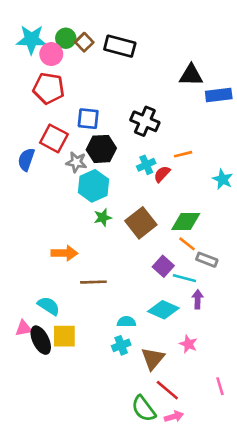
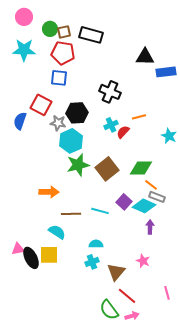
cyan star: (31, 40) -> (24, 50), moved
brown square: (84, 42) -> (64, 32), turned 32
pink circle: (51, 54) -> (24, 17), moved
red pentagon: (49, 88) -> (63, 53), moved
blue square: (88, 119) -> (59, 78), moved
green star: (103, 218) -> (78, 165), size x1.6
orange line: (187, 244) -> (151, 185), moved
cyan line: (184, 278) -> (100, 211), moved
cyan semicircle: (49, 306) -> (57, 232), moved
cyan diamond: (163, 310) -> (144, 206), moved

